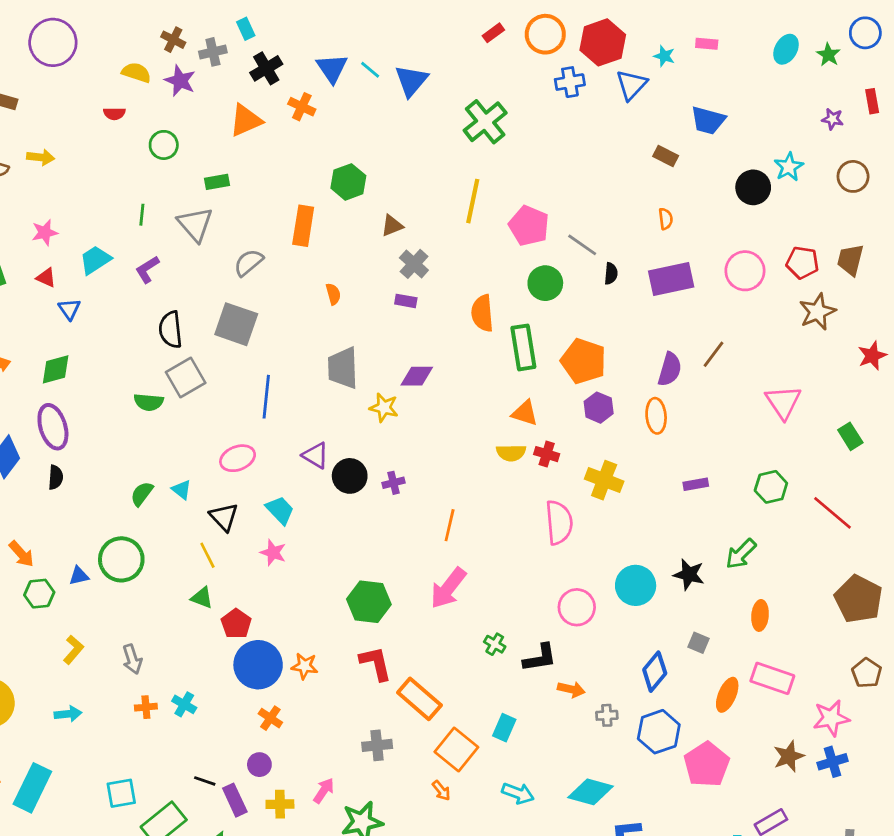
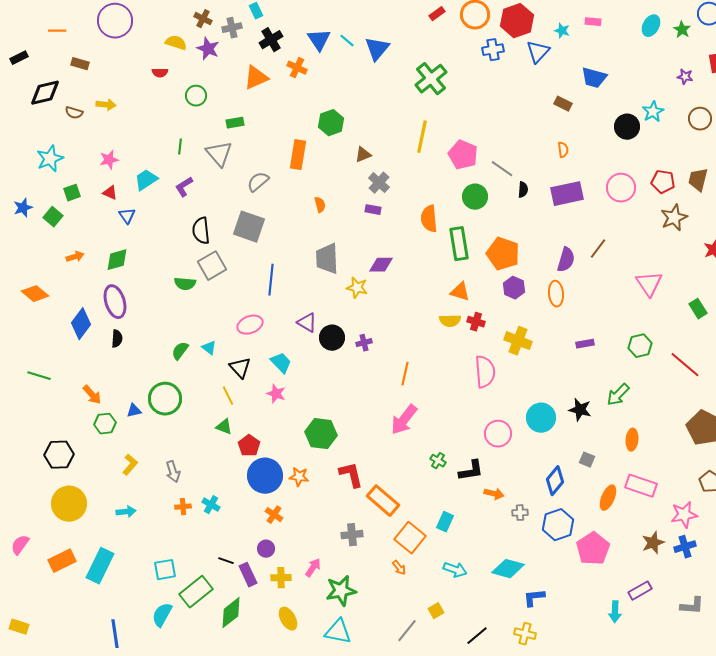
green hexagon: (369, 602) -> (321, 434), moved

